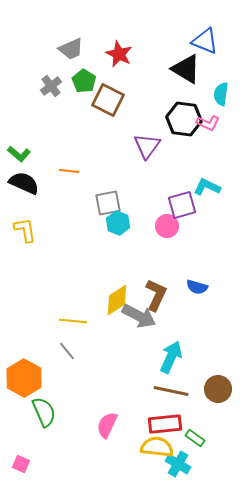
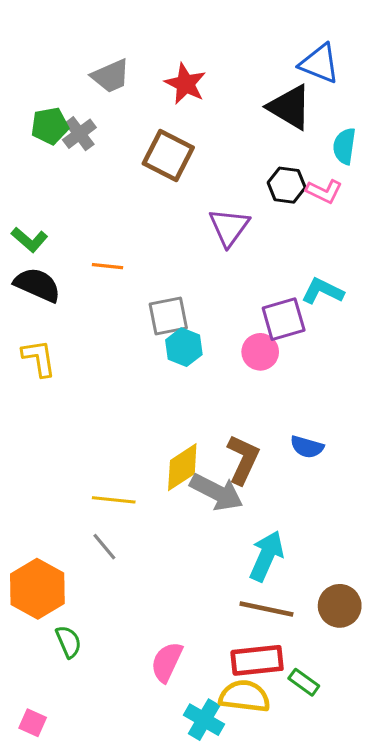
green pentagon: (84, 81) -> (50, 126), moved, turned 30
black hexagon: (184, 119) -> (287, 185), size x0.7
green semicircle: (44, 412) -> (69, 642), size x0.7
cyan cross: (178, 464) -> (204, 720), moved

